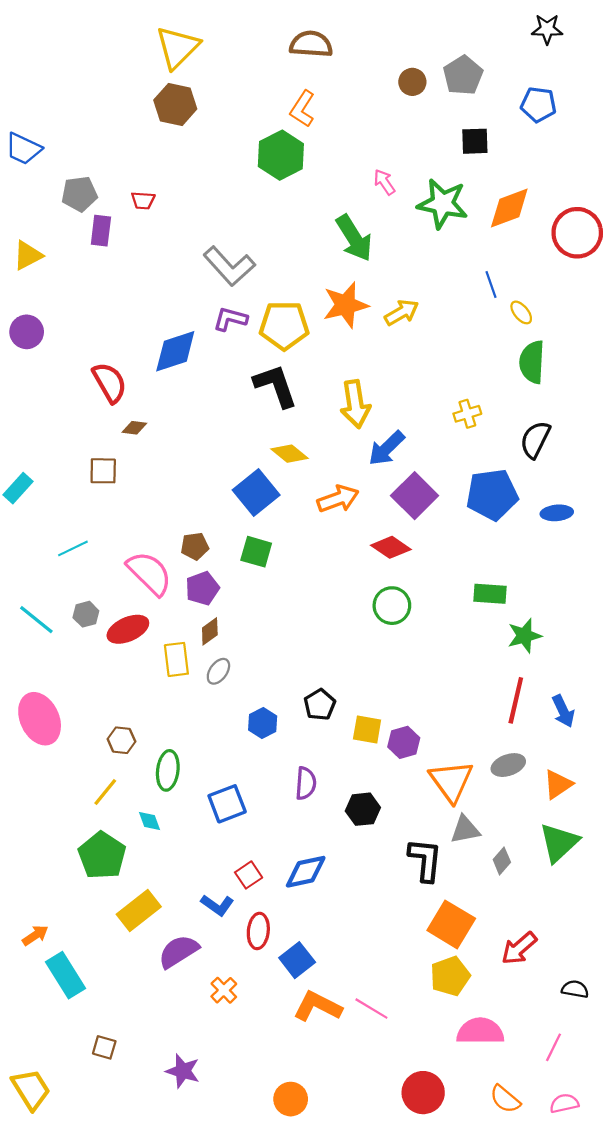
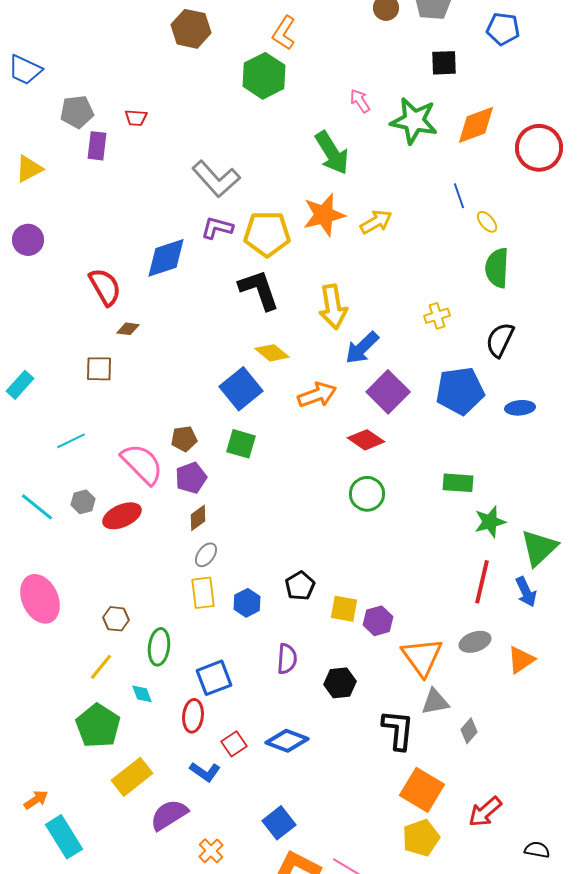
brown hexagon: (175, 105) -> (191, 29), moved
yellow rectangle: (176, 659) -> (203, 593), moved
green triangle: (559, 843) -> (539, 548), moved
blue diamond: (306, 872) -> (287, 741), turned 33
red ellipse: (258, 931) -> (193, 716), moved

